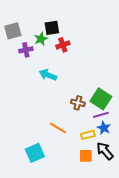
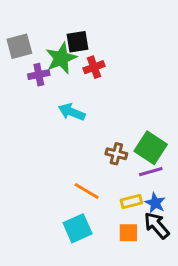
green star: (41, 39) -> (61, 58), size x1.5
blue star: (104, 128) -> (155, 203), moved
cyan square: (35, 153) -> (78, 228), moved

